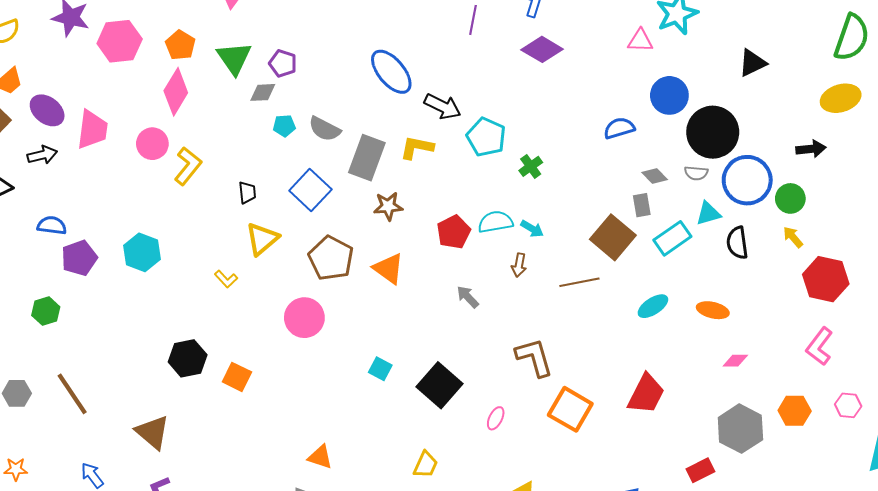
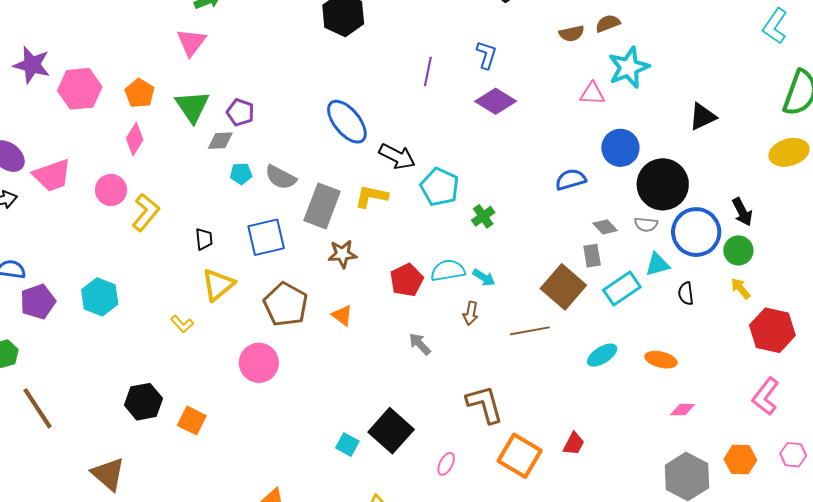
pink diamond: (176, 92) -> (135, 139), size x0.7
pink trapezoid: (92, 129) -> (52, 175), turned 63
black arrow: (811, 149) -> (742, 212), moved, turned 68
blue square: (310, 190) -> (266, 237), turned 33
black semicircle: (737, 243) -> (686, 294), size x0.7
orange triangle: (389, 269) -> (342, 315), size x0.7
cyan square: (380, 369) -> (347, 445), moved
brown line: (72, 394) -> (38, 408), moved
red trapezoid: (646, 394) -> (574, 444), moved, size x0.6

